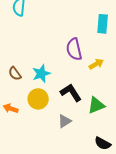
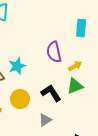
cyan star: (41, 74) -> (17, 66), moved
green triangle: (96, 105) -> (75, 86), moved

